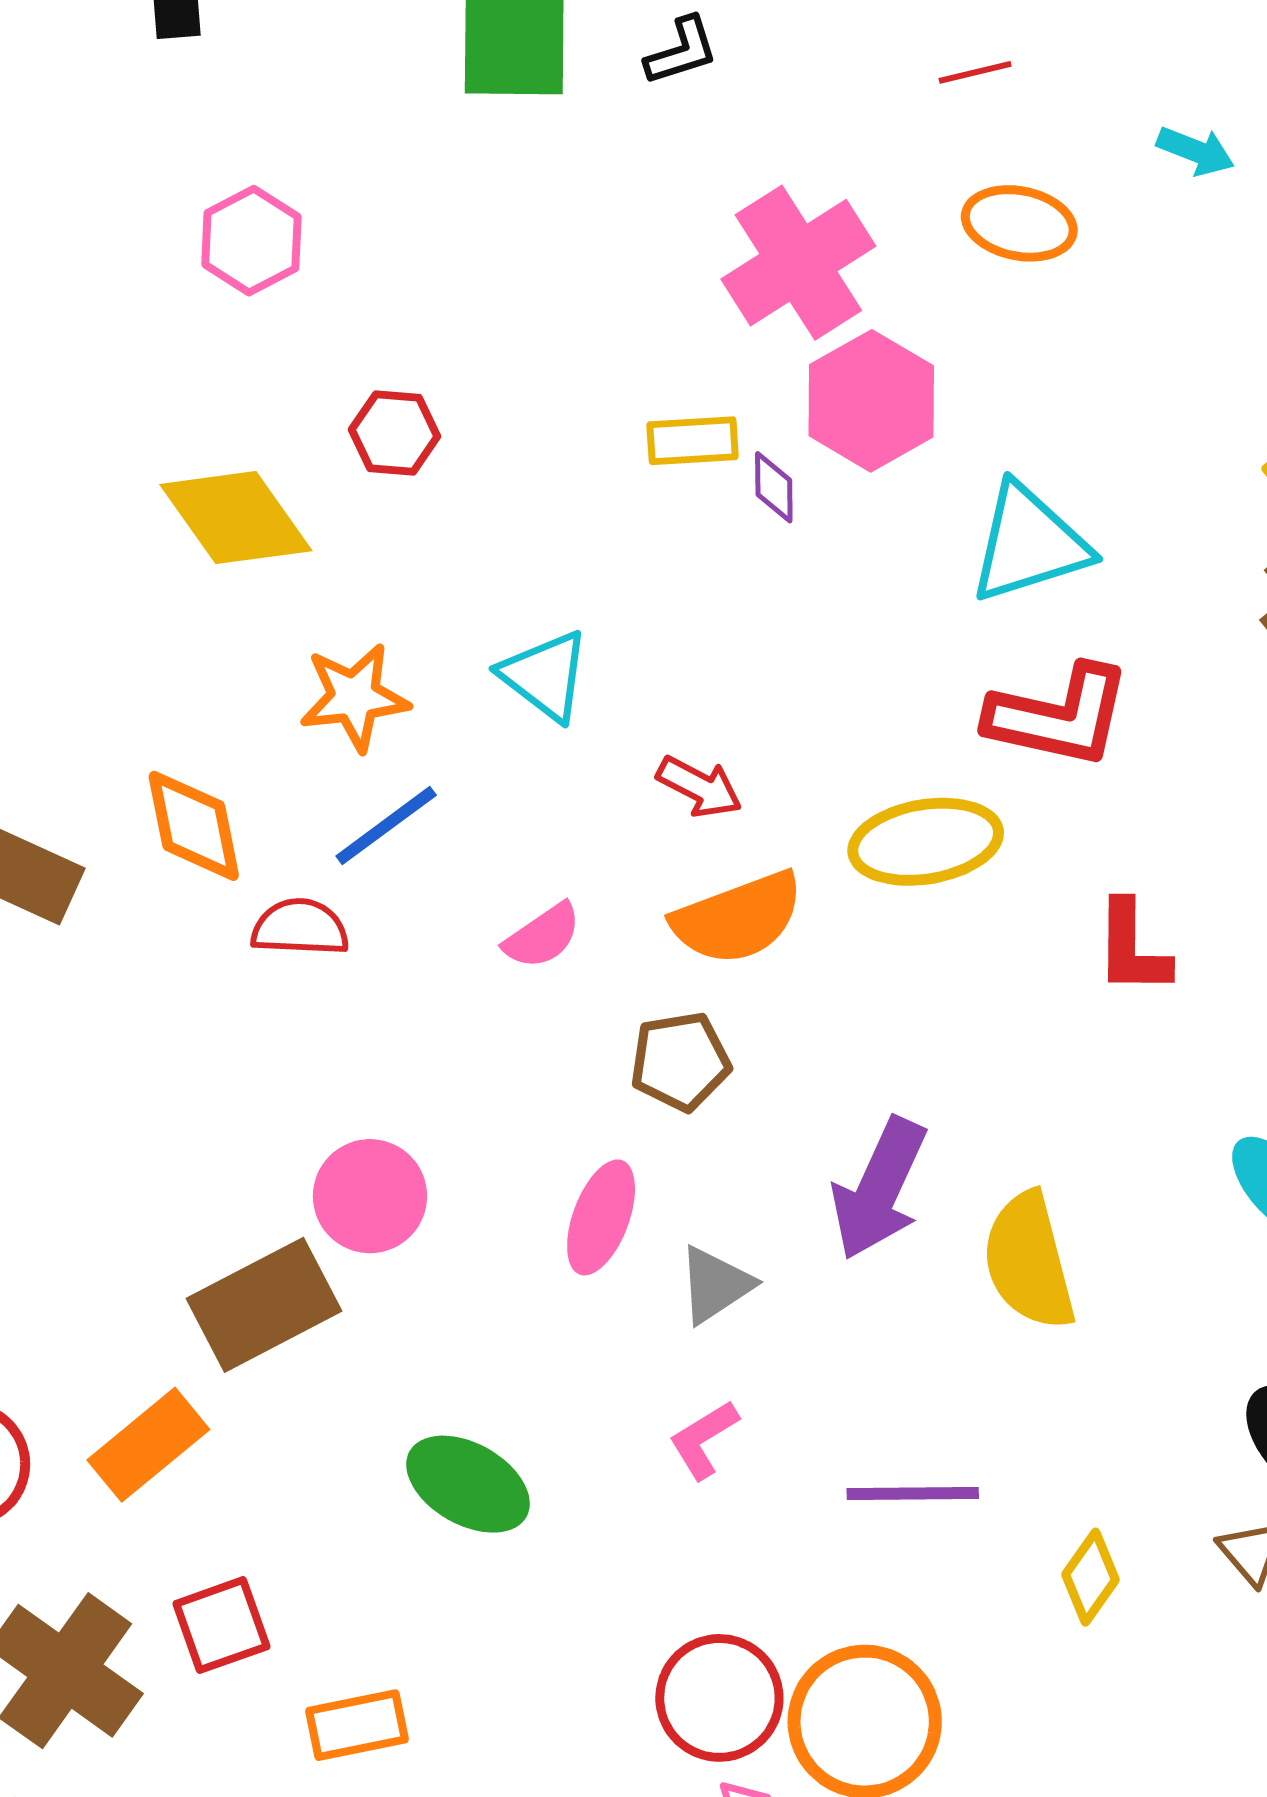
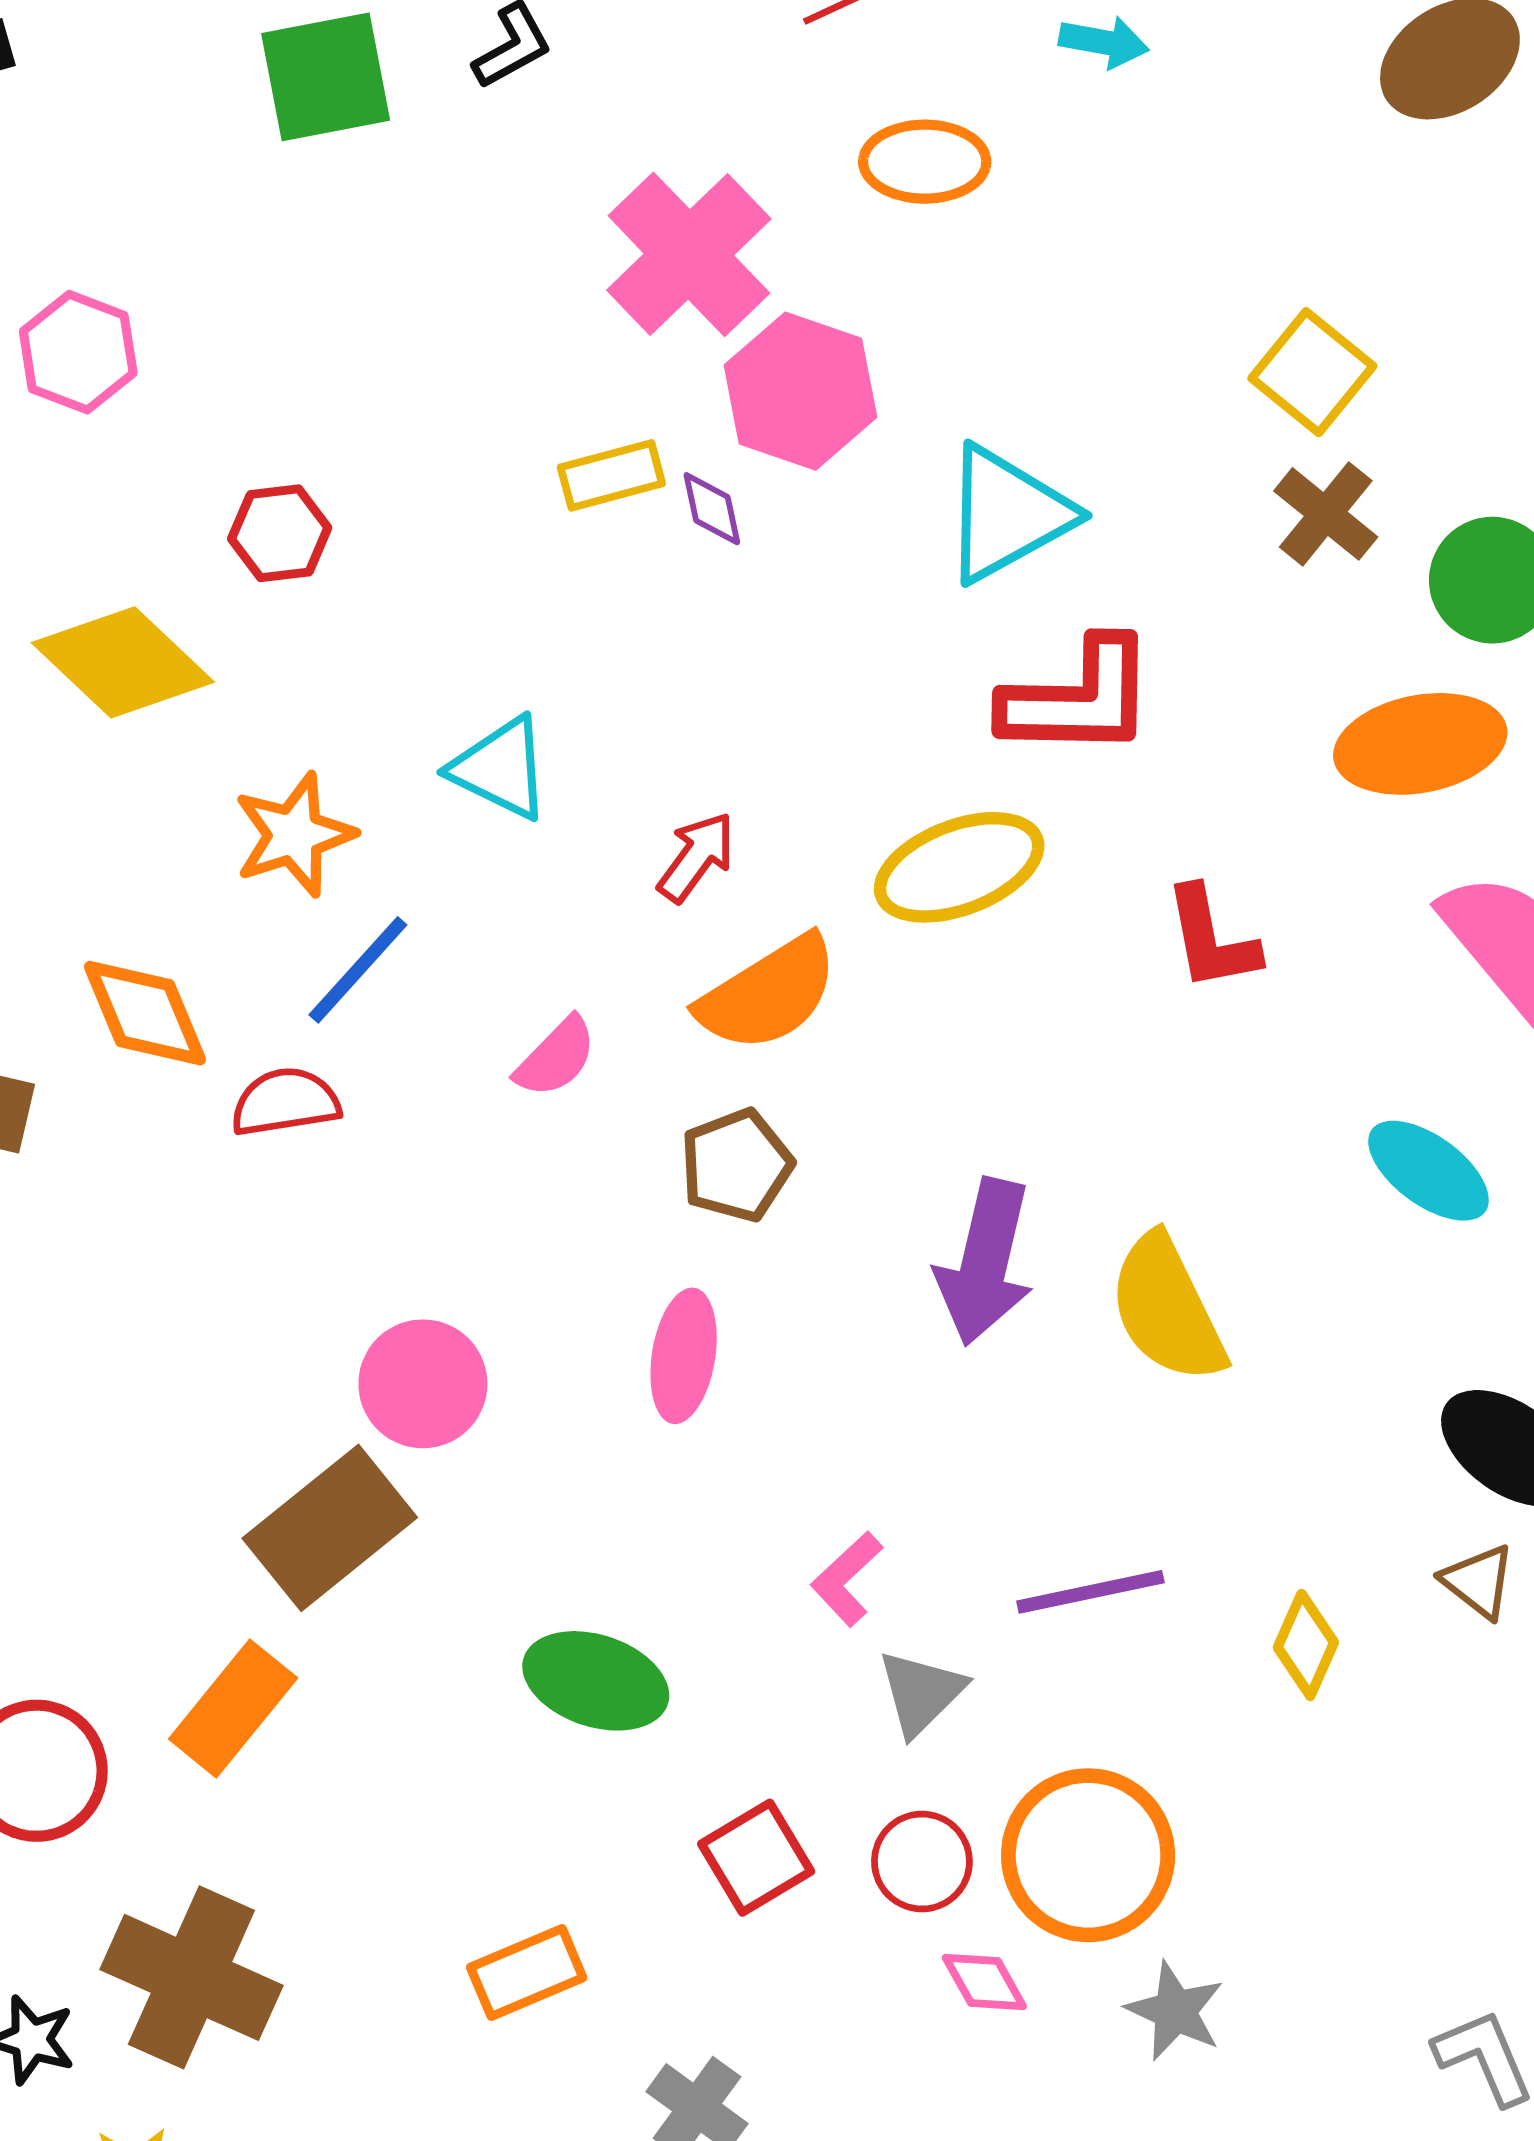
red arrow: (699, 787) -> (696, 857), turned -70
gray triangle: (715, 1285) -> (921, 1693), moved
red square: (221, 1625) -> (756, 1858), moved
red circle: (719, 1698) -> (922, 1862), size x0.7

